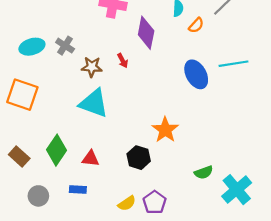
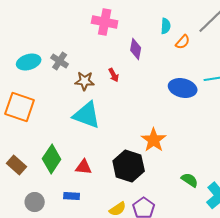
purple diamond: (146, 33) -> (136, 49), size x0.7
blue ellipse: (196, 74) -> (183, 88), turned -48
black hexagon: (139, 158) -> (129, 166), size x1.4
green semicircle: (204, 172) -> (190, 180), turned -126

